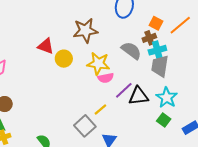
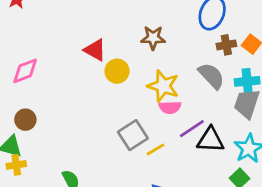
brown star: (85, 31) -> (153, 38), size x0.7
brown cross: (149, 38) -> (226, 45), moved
gray square: (85, 126) -> (133, 135), moved

